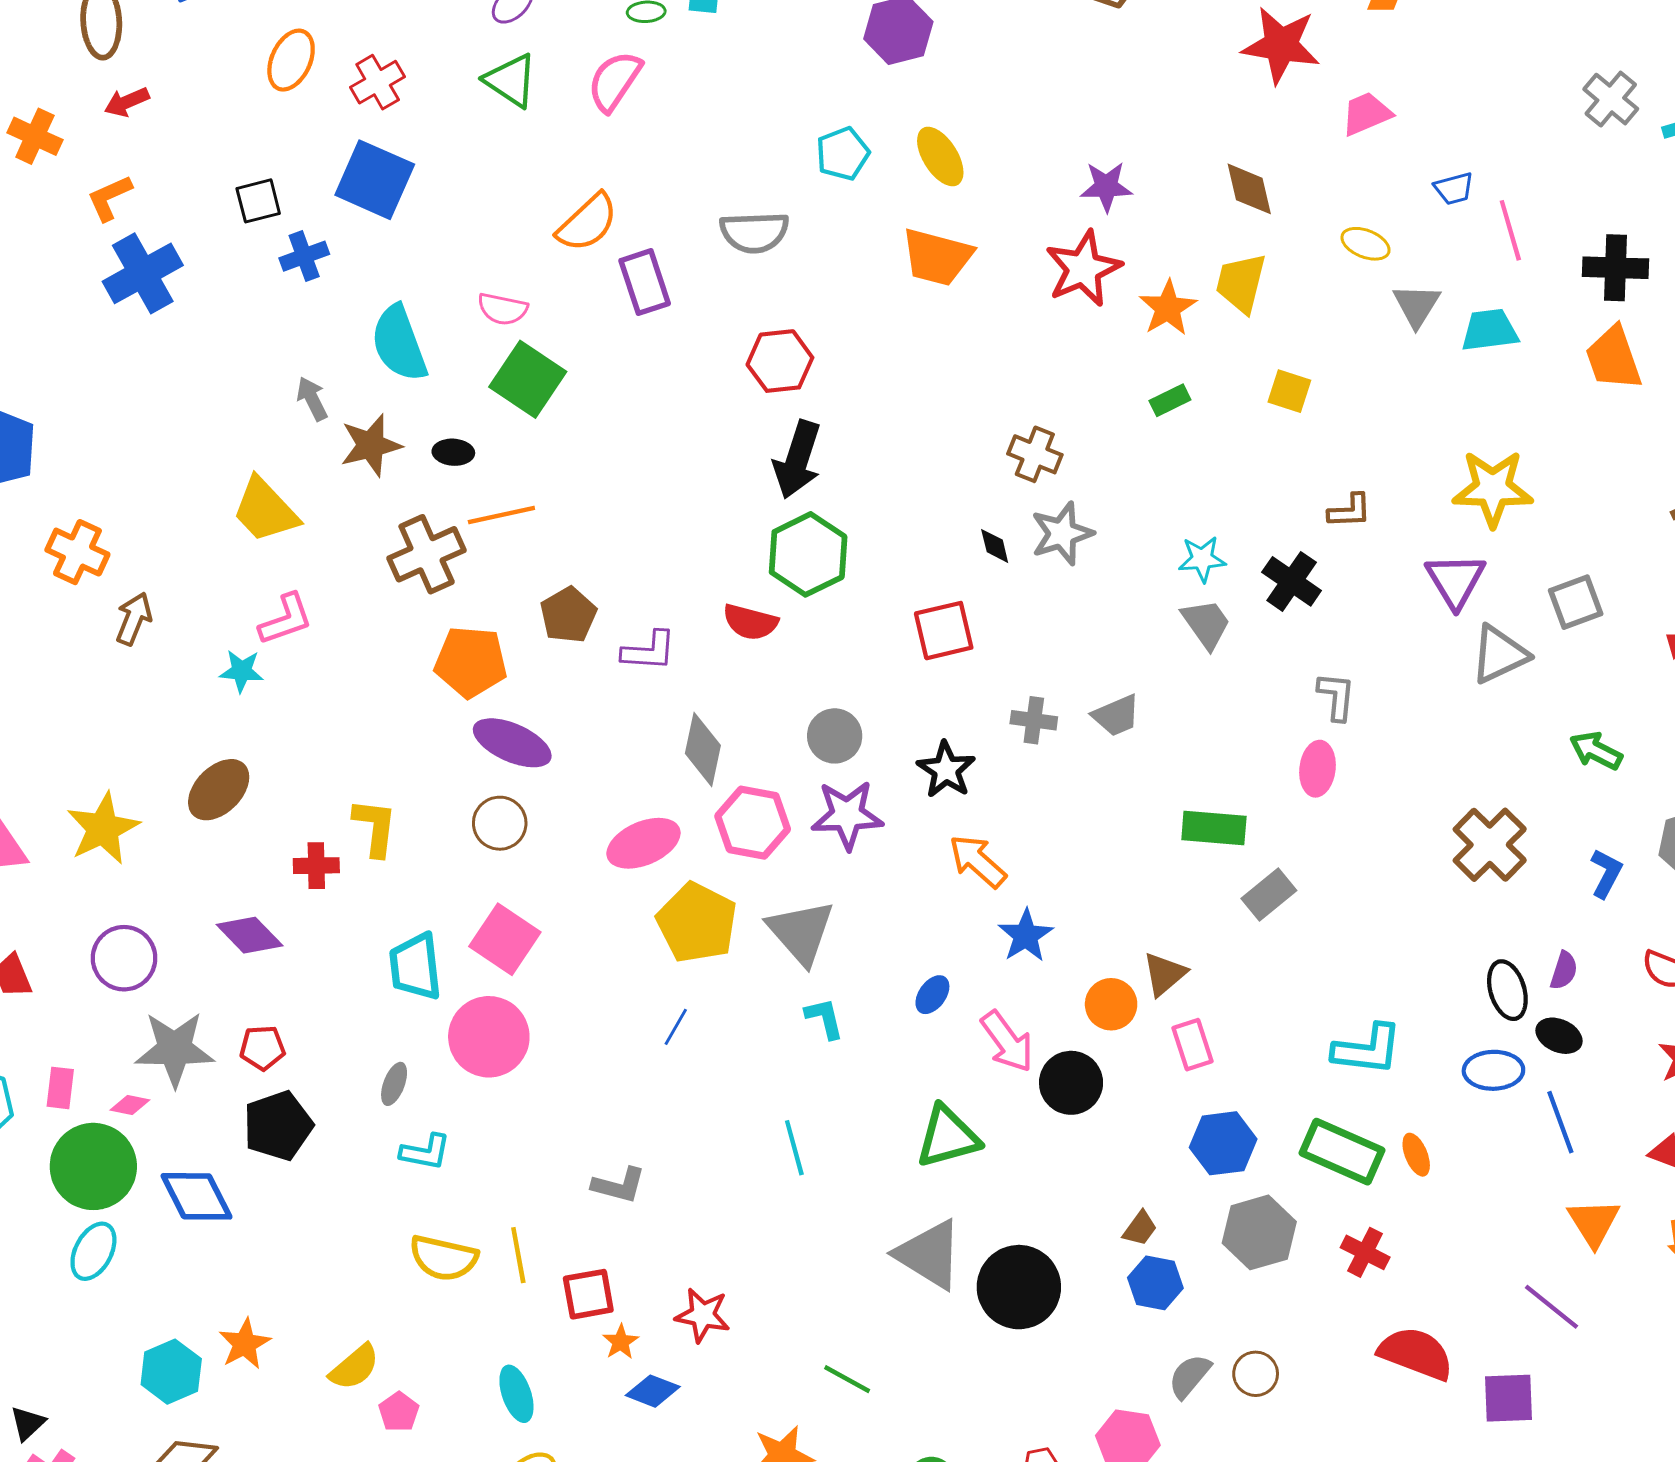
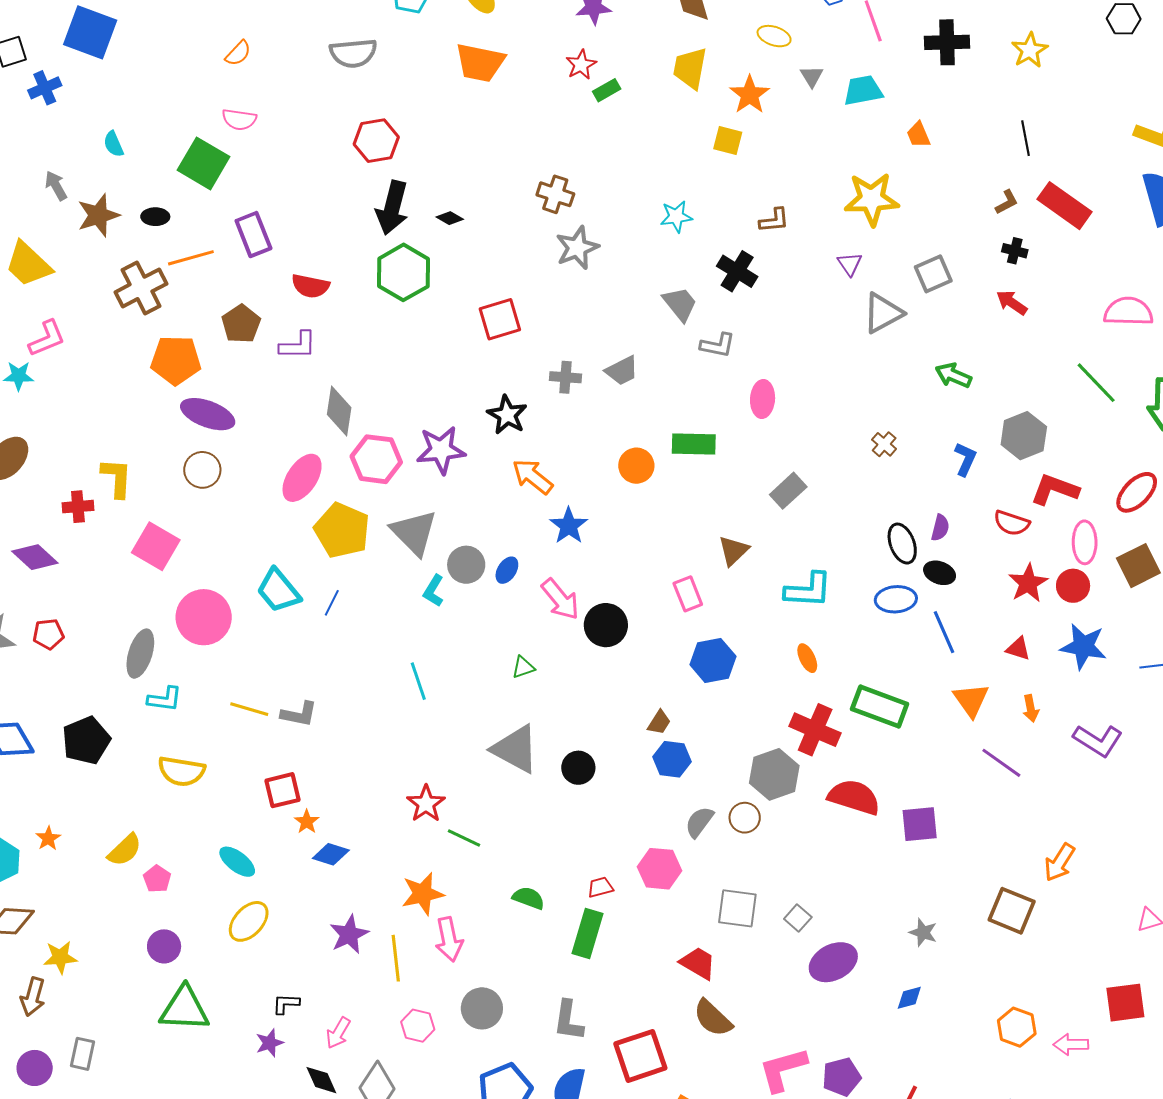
orange semicircle: (587, 223) -> (238, 53), size x0.6
red star: (1083, 269) -> (581, 65), size x0.6
purple rectangle: (645, 282) -> (253, 235), moved
gray triangle: (1417, 305) -> (812, 76), size x0.7
orange star: (1168, 308) -> (750, 95), moved
pink semicircle: (503, 309) -> (239, 119), moved
cyan semicircle: (399, 343) -> (114, 144), size x0.5
orange trapezoid: (1613, 358) -> (918, 135), moved, size x0.6
green rectangle: (1170, 400) -> (607, 90), moved
black diamond: (995, 546) -> (450, 218), moved, turned -44
cyan star: (1202, 559) -> (676, 217), moved
purple triangle: (1455, 580) -> (850, 264), size x0.6
red semicircle: (750, 622) -> (310, 286), moved
gray L-shape: (1336, 696) -> (718, 345), moved, turned 99
gray circle: (835, 736) -> (466, 565), moved
pink ellipse: (643, 843) -> (302, 478), turned -30
brown cross: (1490, 845) -> (884, 444), size x0.5
gray rectangle: (1269, 894) -> (788, 491), moved
pink square: (505, 939) -> (156, 546), moved
cyan trapezoid: (415, 967) -> (278, 591), moved, turned -30
brown triangle: (1164, 974) -> (734, 551), moved
orange circle: (1111, 1004) -> (636, 466), moved
cyan L-shape: (824, 1018) -> (434, 591), turned -132
gray ellipse: (394, 1084) -> (140, 654), size x1.6
black pentagon: (278, 1126) -> (86, 740), moved
green triangle: (948, 1137) -> (523, 667), size x0.5
green rectangle: (1342, 1152) -> (880, 706), moved
orange ellipse: (1416, 1155) -> (807, 658), moved
gray hexagon: (1259, 1232) -> (774, 774), moved
red cross: (1365, 1252) -> (815, 730), size x1.5
yellow line: (518, 1255) -> (249, 709), moved, turned -60
black circle: (1019, 1287) -> (578, 768), size x0.6
purple line: (1552, 1307) -> (1001, 763), moved
red star: (703, 1315) -> (426, 804), moved, turned 30
orange star: (245, 1344) -> (48, 838), size x0.7
cyan ellipse: (516, 1394) -> (237, 862), turned -30

